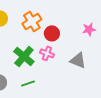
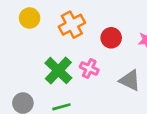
red circle: (52, 33) -> (111, 38), moved

